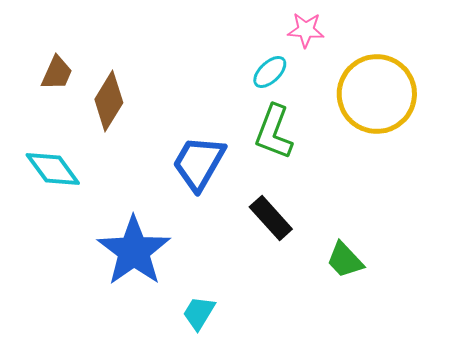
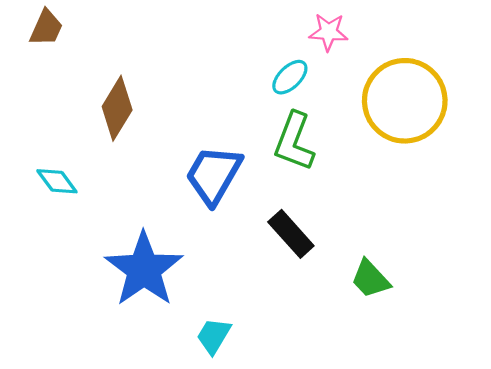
brown trapezoid: (57, 73) -> (46, 28), moved
cyan diamond: (53, 169) -> (57, 181), size x0.7

